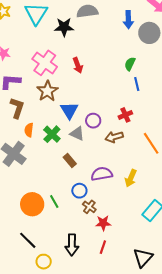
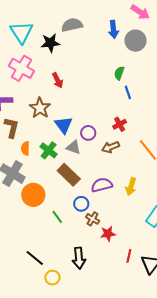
pink cross: (45, 63) -> (21, 68), moved
red arrow: (78, 65) -> (58, 80), moved
brown rectangle: (70, 160) -> (69, 175), size x1.6
orange circle: (32, 204) -> (33, 195), moved
red line: (103, 247) -> (129, 256), moved

